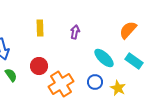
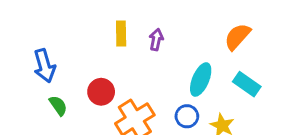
yellow rectangle: (40, 28) -> (121, 34), moved
cyan ellipse: (104, 58) -> (201, 79), turned 70

